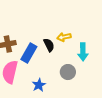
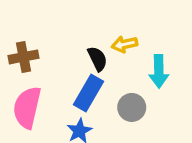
blue rectangle: (29, 53) -> (88, 93), moved

